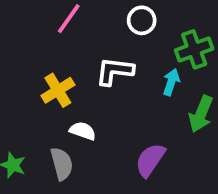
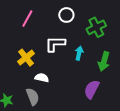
cyan arrow: (171, 82) -> (79, 53), moved
purple semicircle: (150, 160) -> (92, 89), moved

